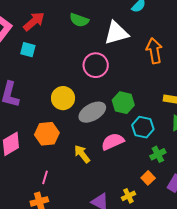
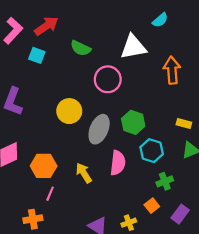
green semicircle: (79, 20) -> (81, 48), moved
gray ellipse: (92, 112) -> (99, 129), turned -44
orange hexagon: (47, 134) -> (44, 166), moved
pink semicircle: (113, 142) -> (118, 163), turned 115
pink line: (45, 177) -> (50, 194), moved

